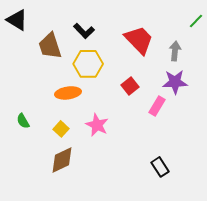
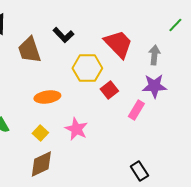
yellow hexagon: (88, 64) -> (87, 68), moved

